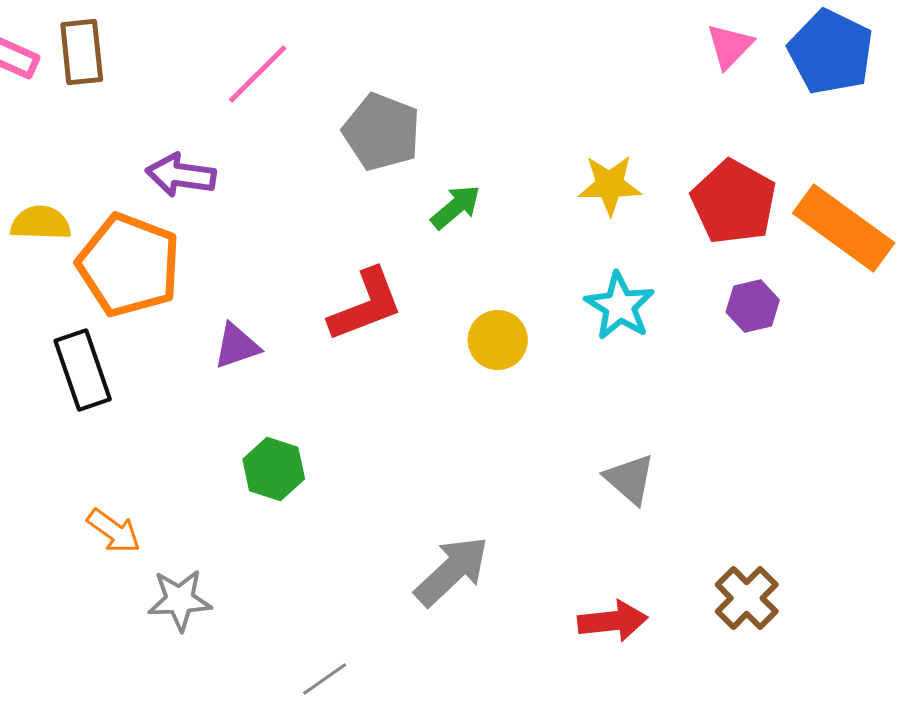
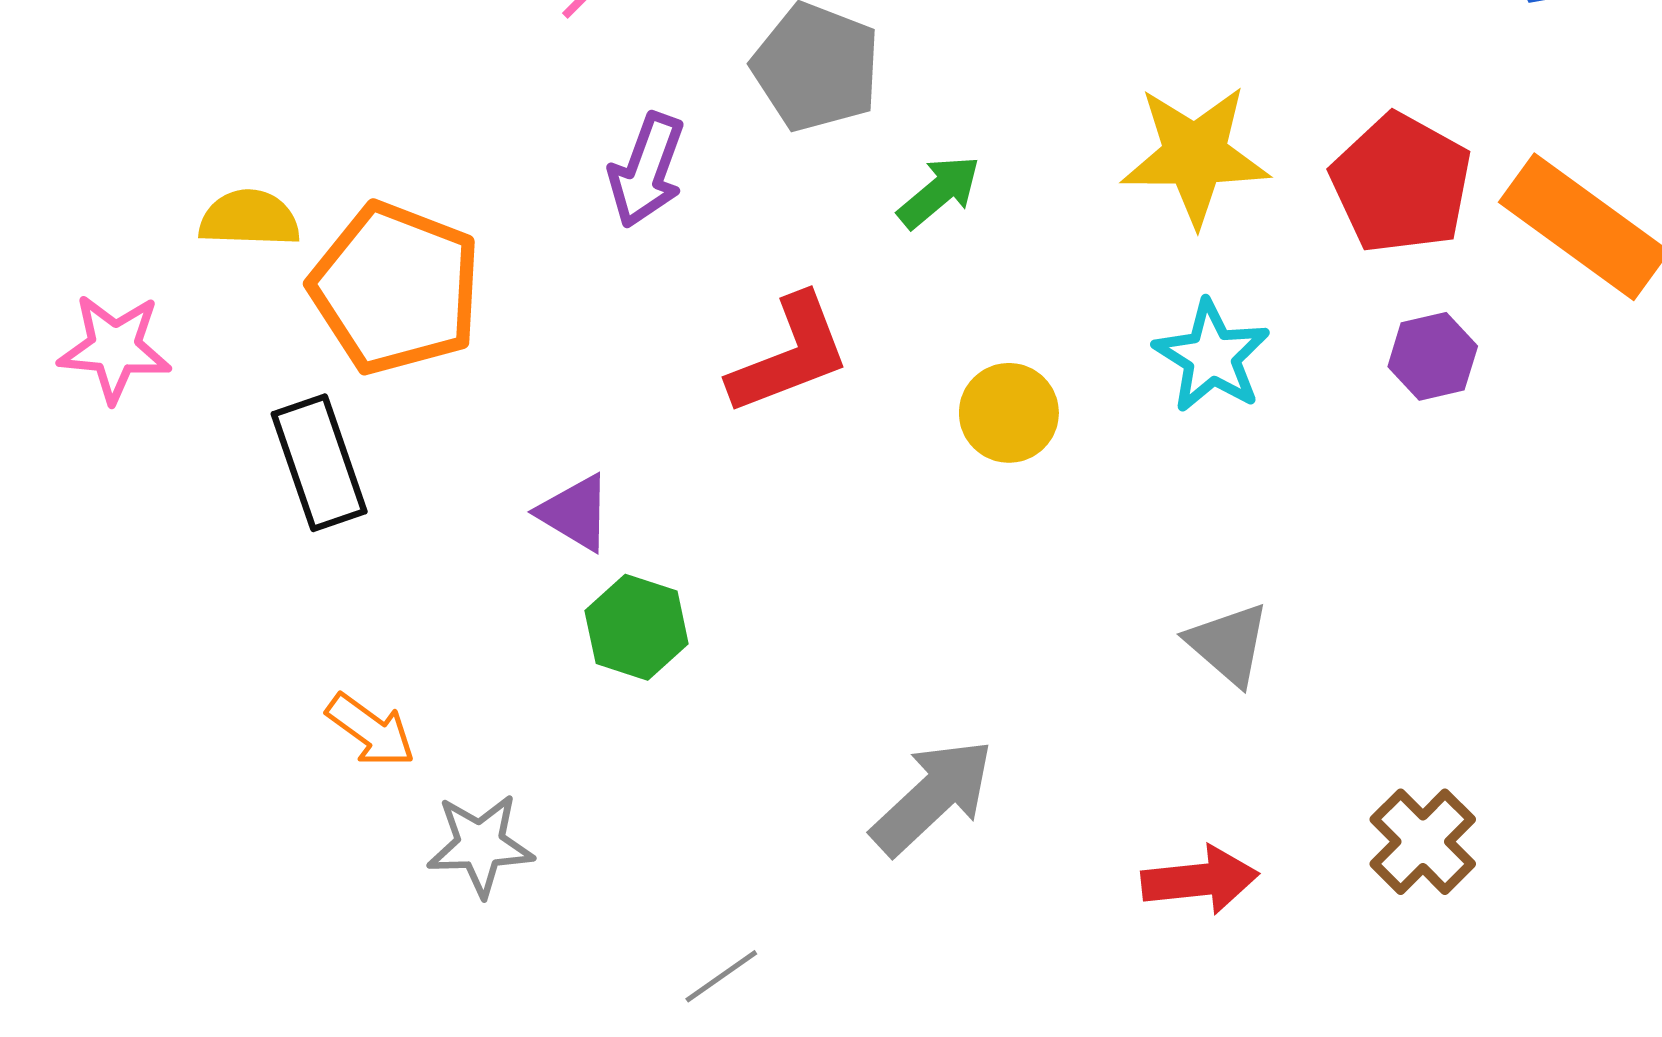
purple arrow: (181, 175) -> (647, 170), moved, turned -78
yellow star: (610, 185) -> (1195, 155), size x1.4
purple triangle: (237, 346) -> (575, 513), moved, turned 50

